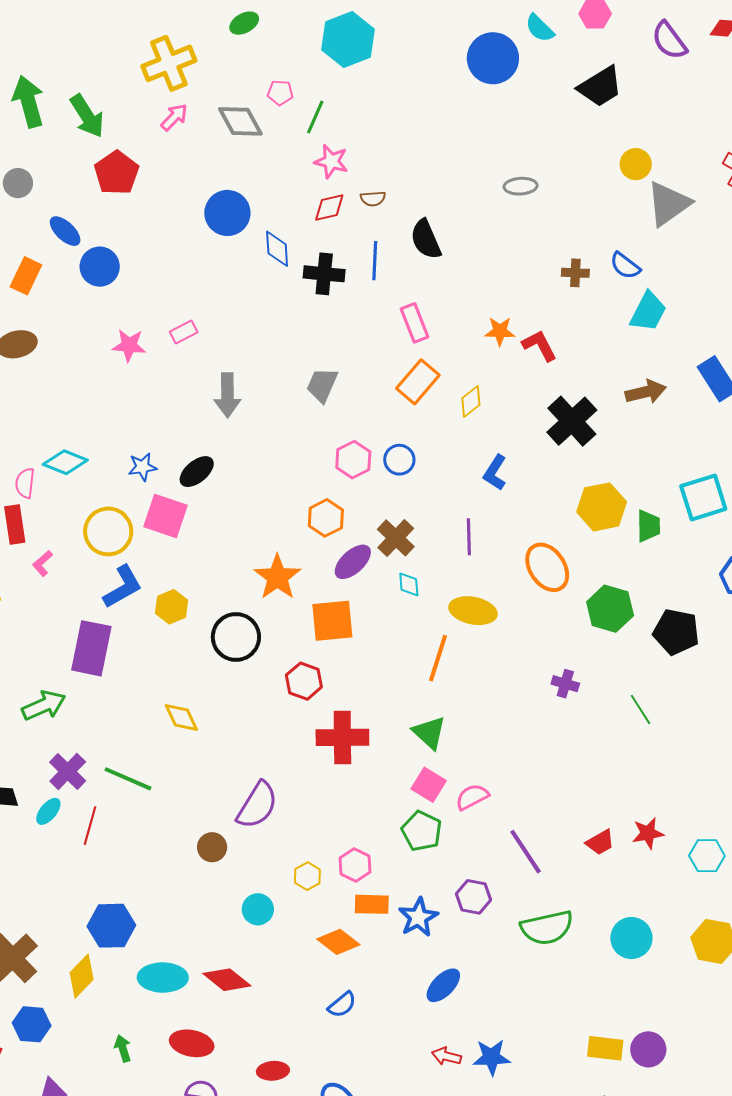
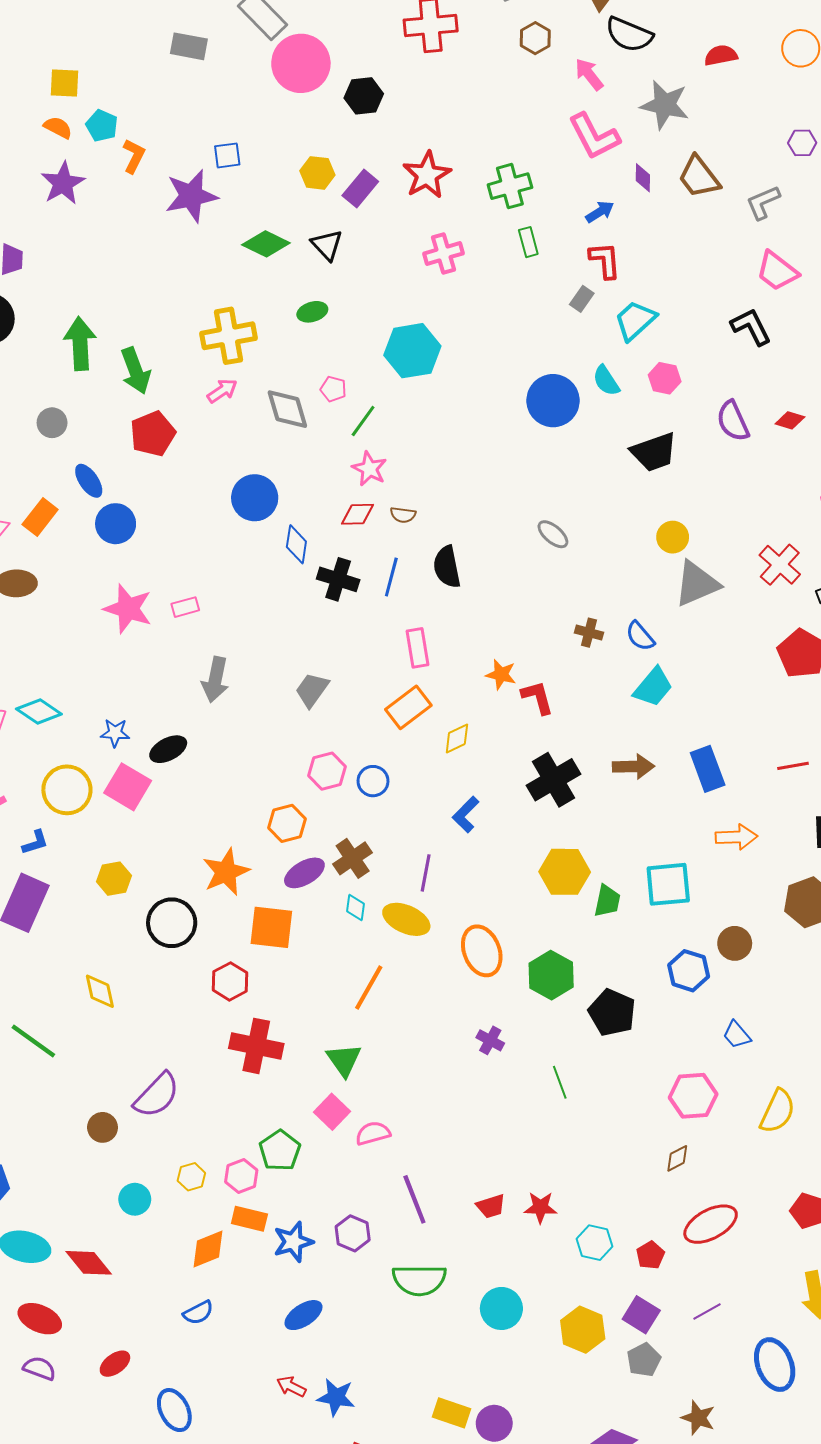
gray ellipse: (521, 186) -> (553, 534), turned 32
pink star: (129, 345) -> (128, 609), size x1.4
orange ellipse: (547, 567) -> (482, 951), moved
blue L-shape: (123, 587) -> (35, 842), moved, size x0.6
yellow ellipse: (473, 611) -> (406, 919), moved
green pentagon: (422, 831) -> (280, 1150), moved
orange diamond: (338, 942) -> (208, 1249), turned -72
red ellipse: (273, 1071) -> (115, 1364), turned -44

